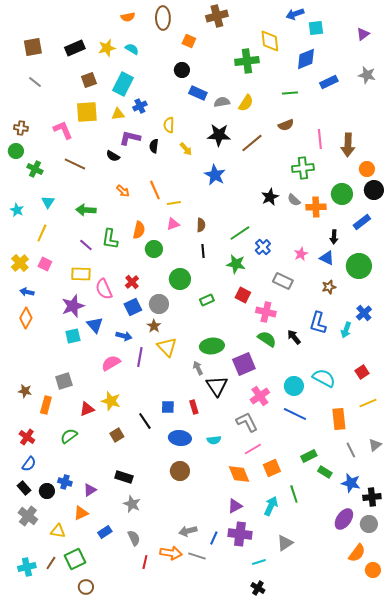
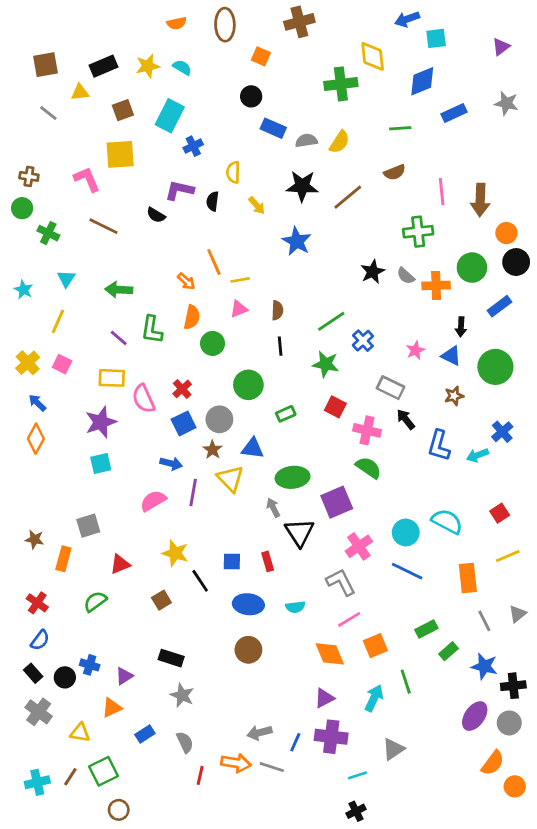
yellow triangle: (118, 114) -> (80, 92), moved
orange arrow: (123, 191) -> (186, 281), moved
blue arrow: (27, 292) -> (37, 403), turned 32
blue triangle: (95, 325) -> (253, 448), moved, turned -42
cyan arrow: (346, 330) -> (477, 455), turned 49
black arrow: (294, 337) -> (406, 419), moved
yellow star: (111, 401) -> (175, 553), moved
green rectangle: (325, 472) -> (448, 651), turned -72
black cross: (258, 588) -> (356, 811), turned 32

